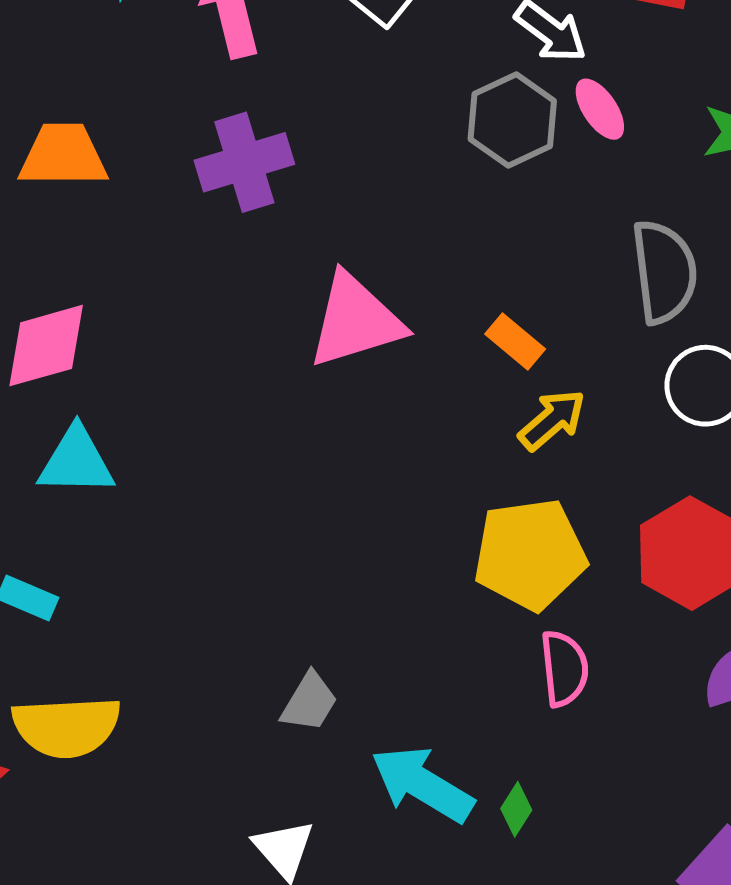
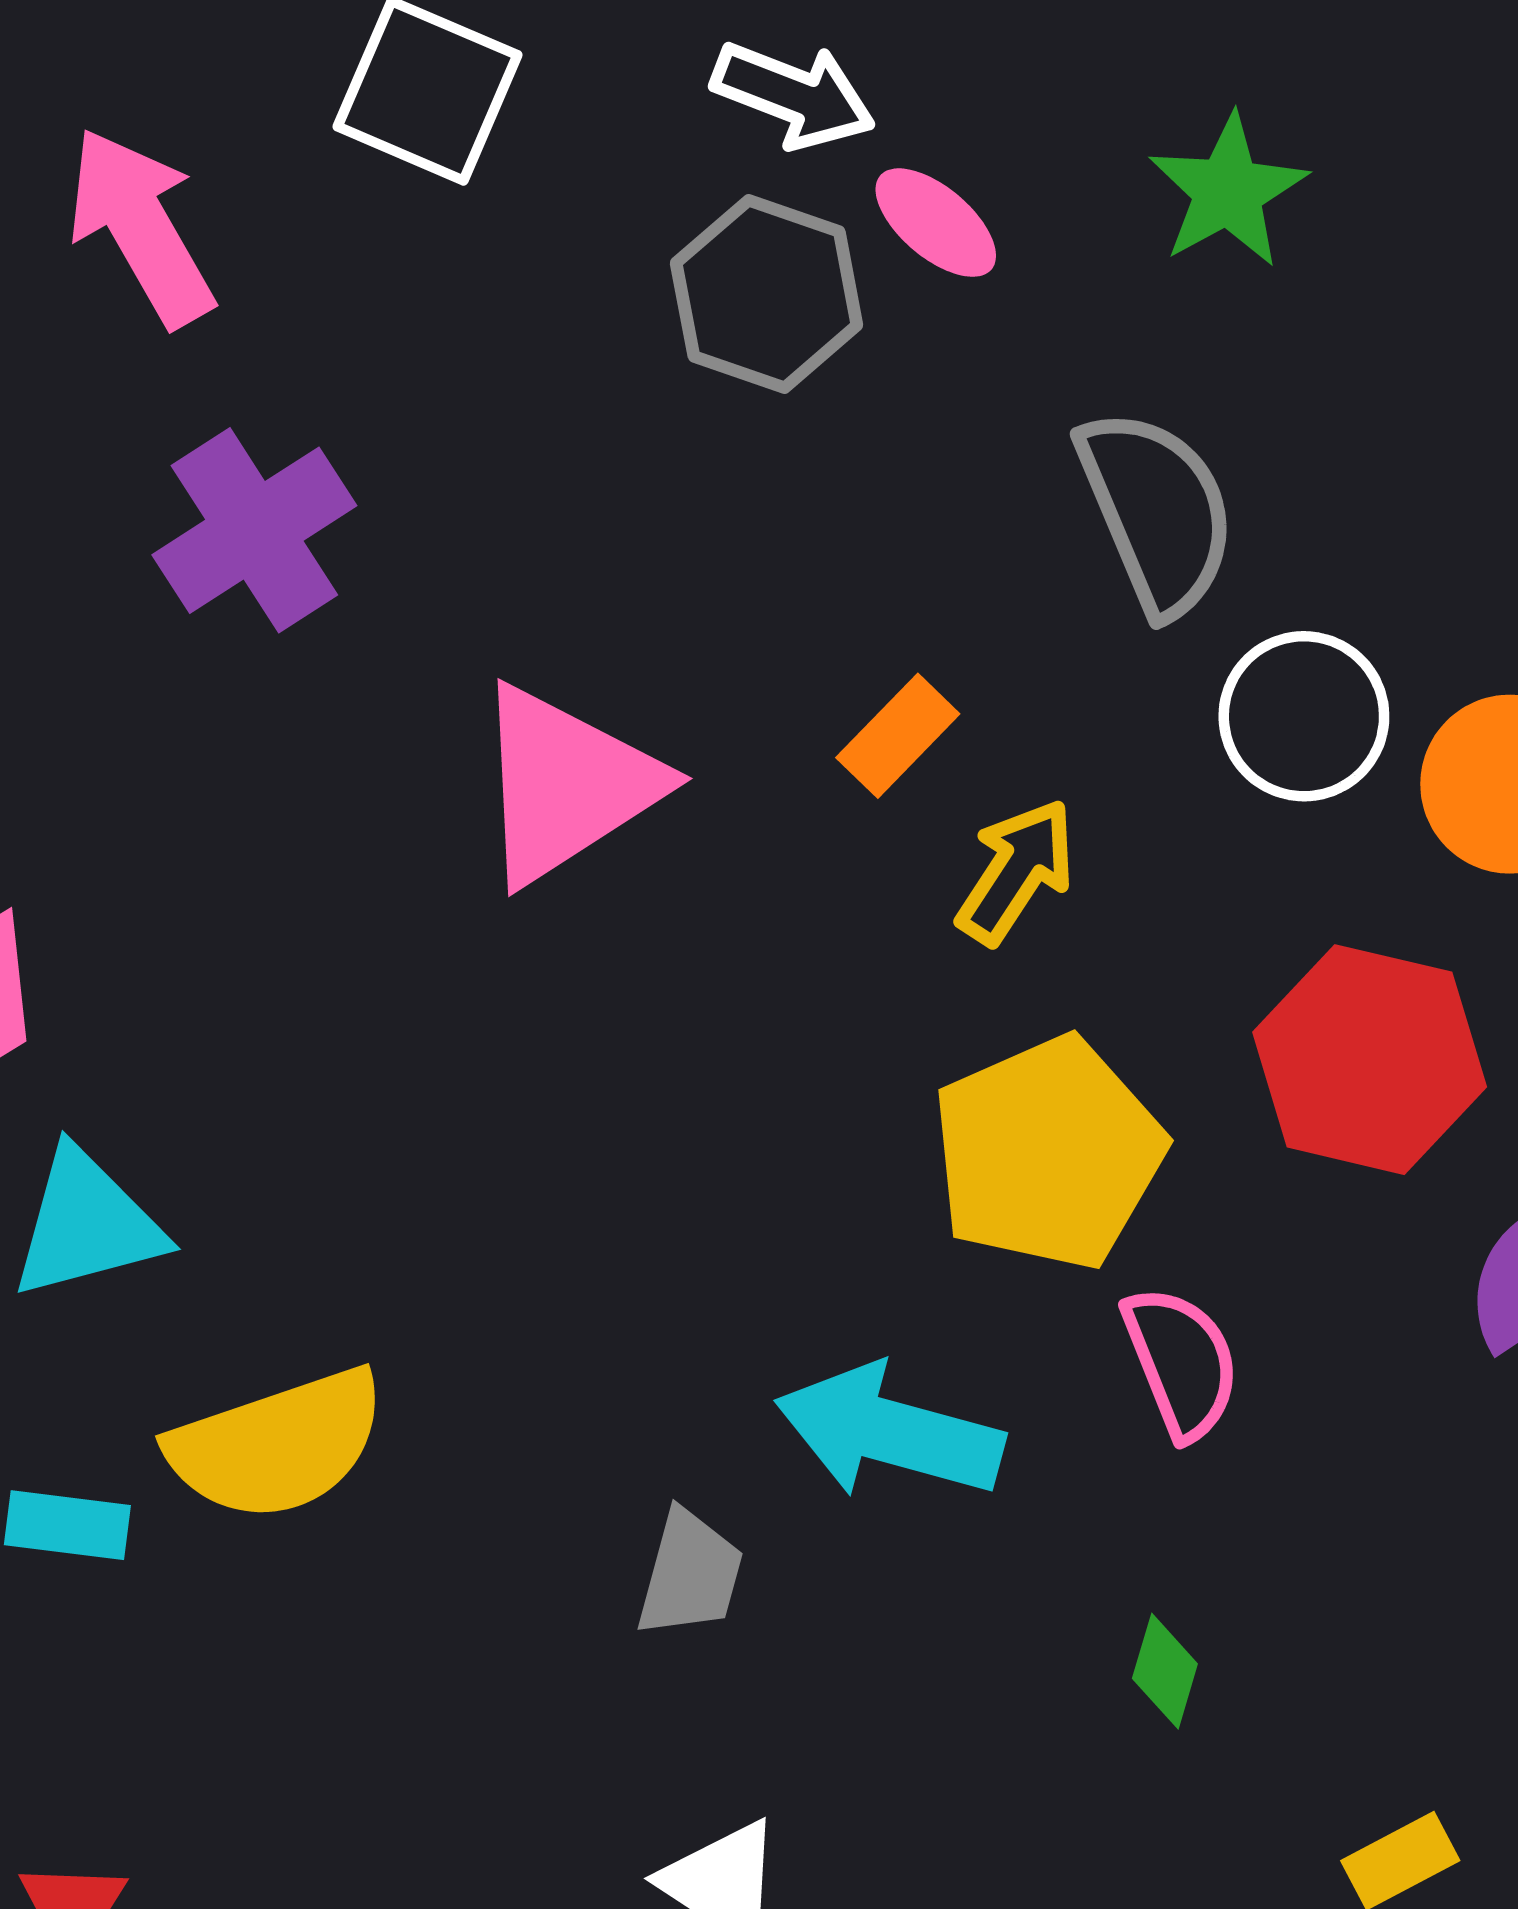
orange rectangle: (515, 342) -> (898, 736), turned -70
yellow semicircle: (66, 727) -> (277, 1445), moved
cyan arrow: (422, 784) -> (889, 1432), moved

